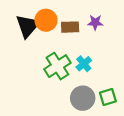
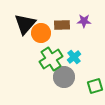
orange circle: (46, 20) -> (41, 33), moved
gray circle: (83, 98) -> (64, 77), moved

